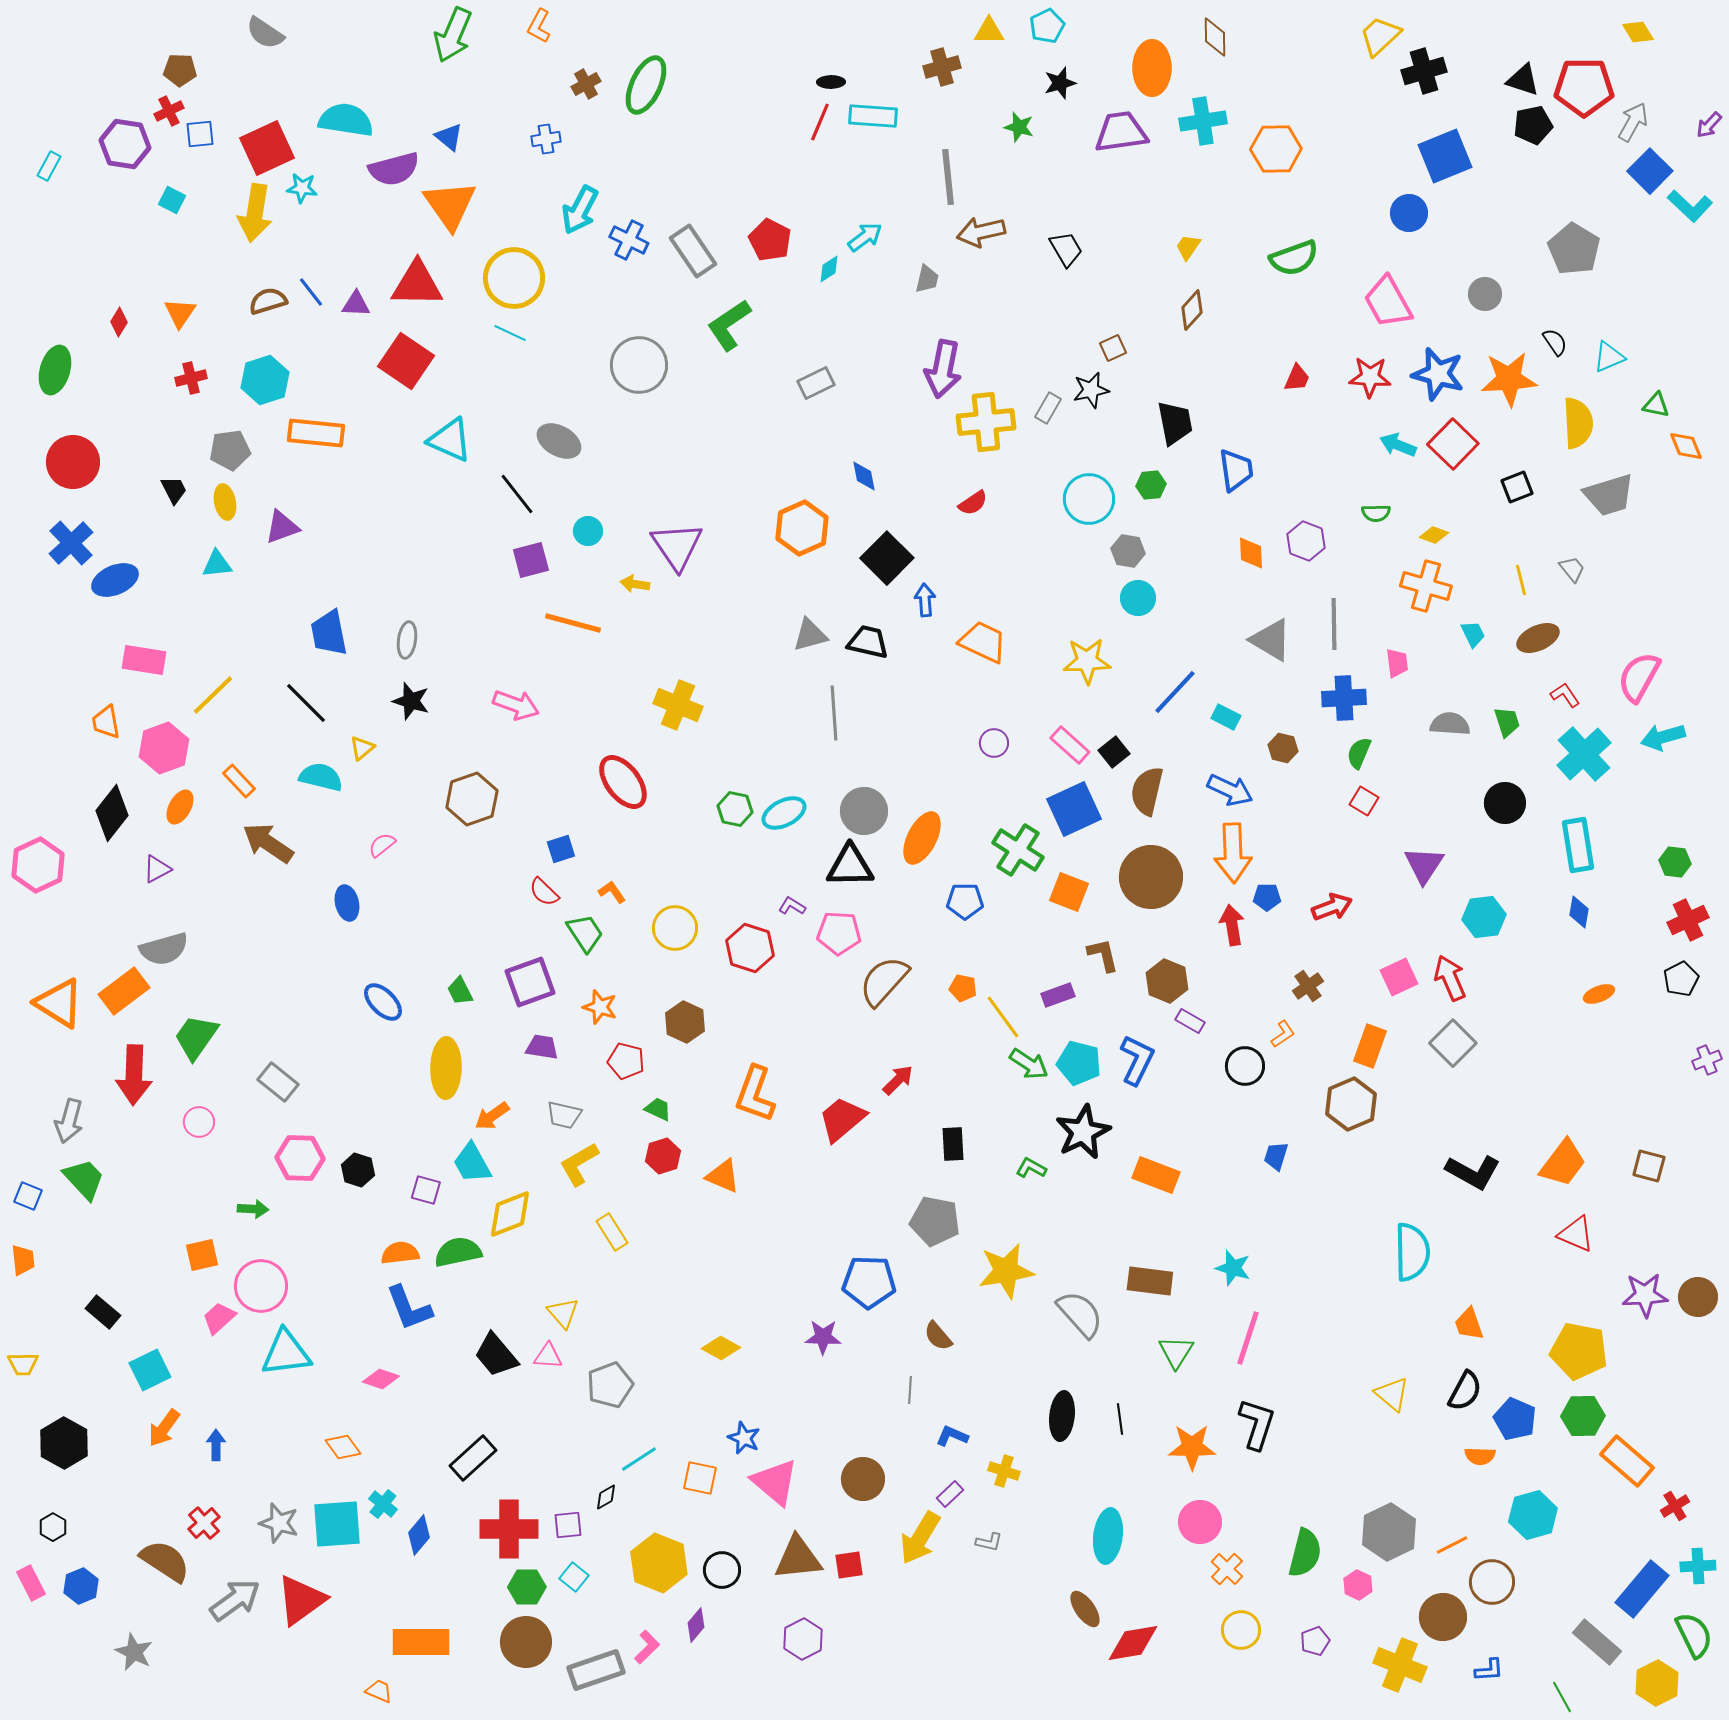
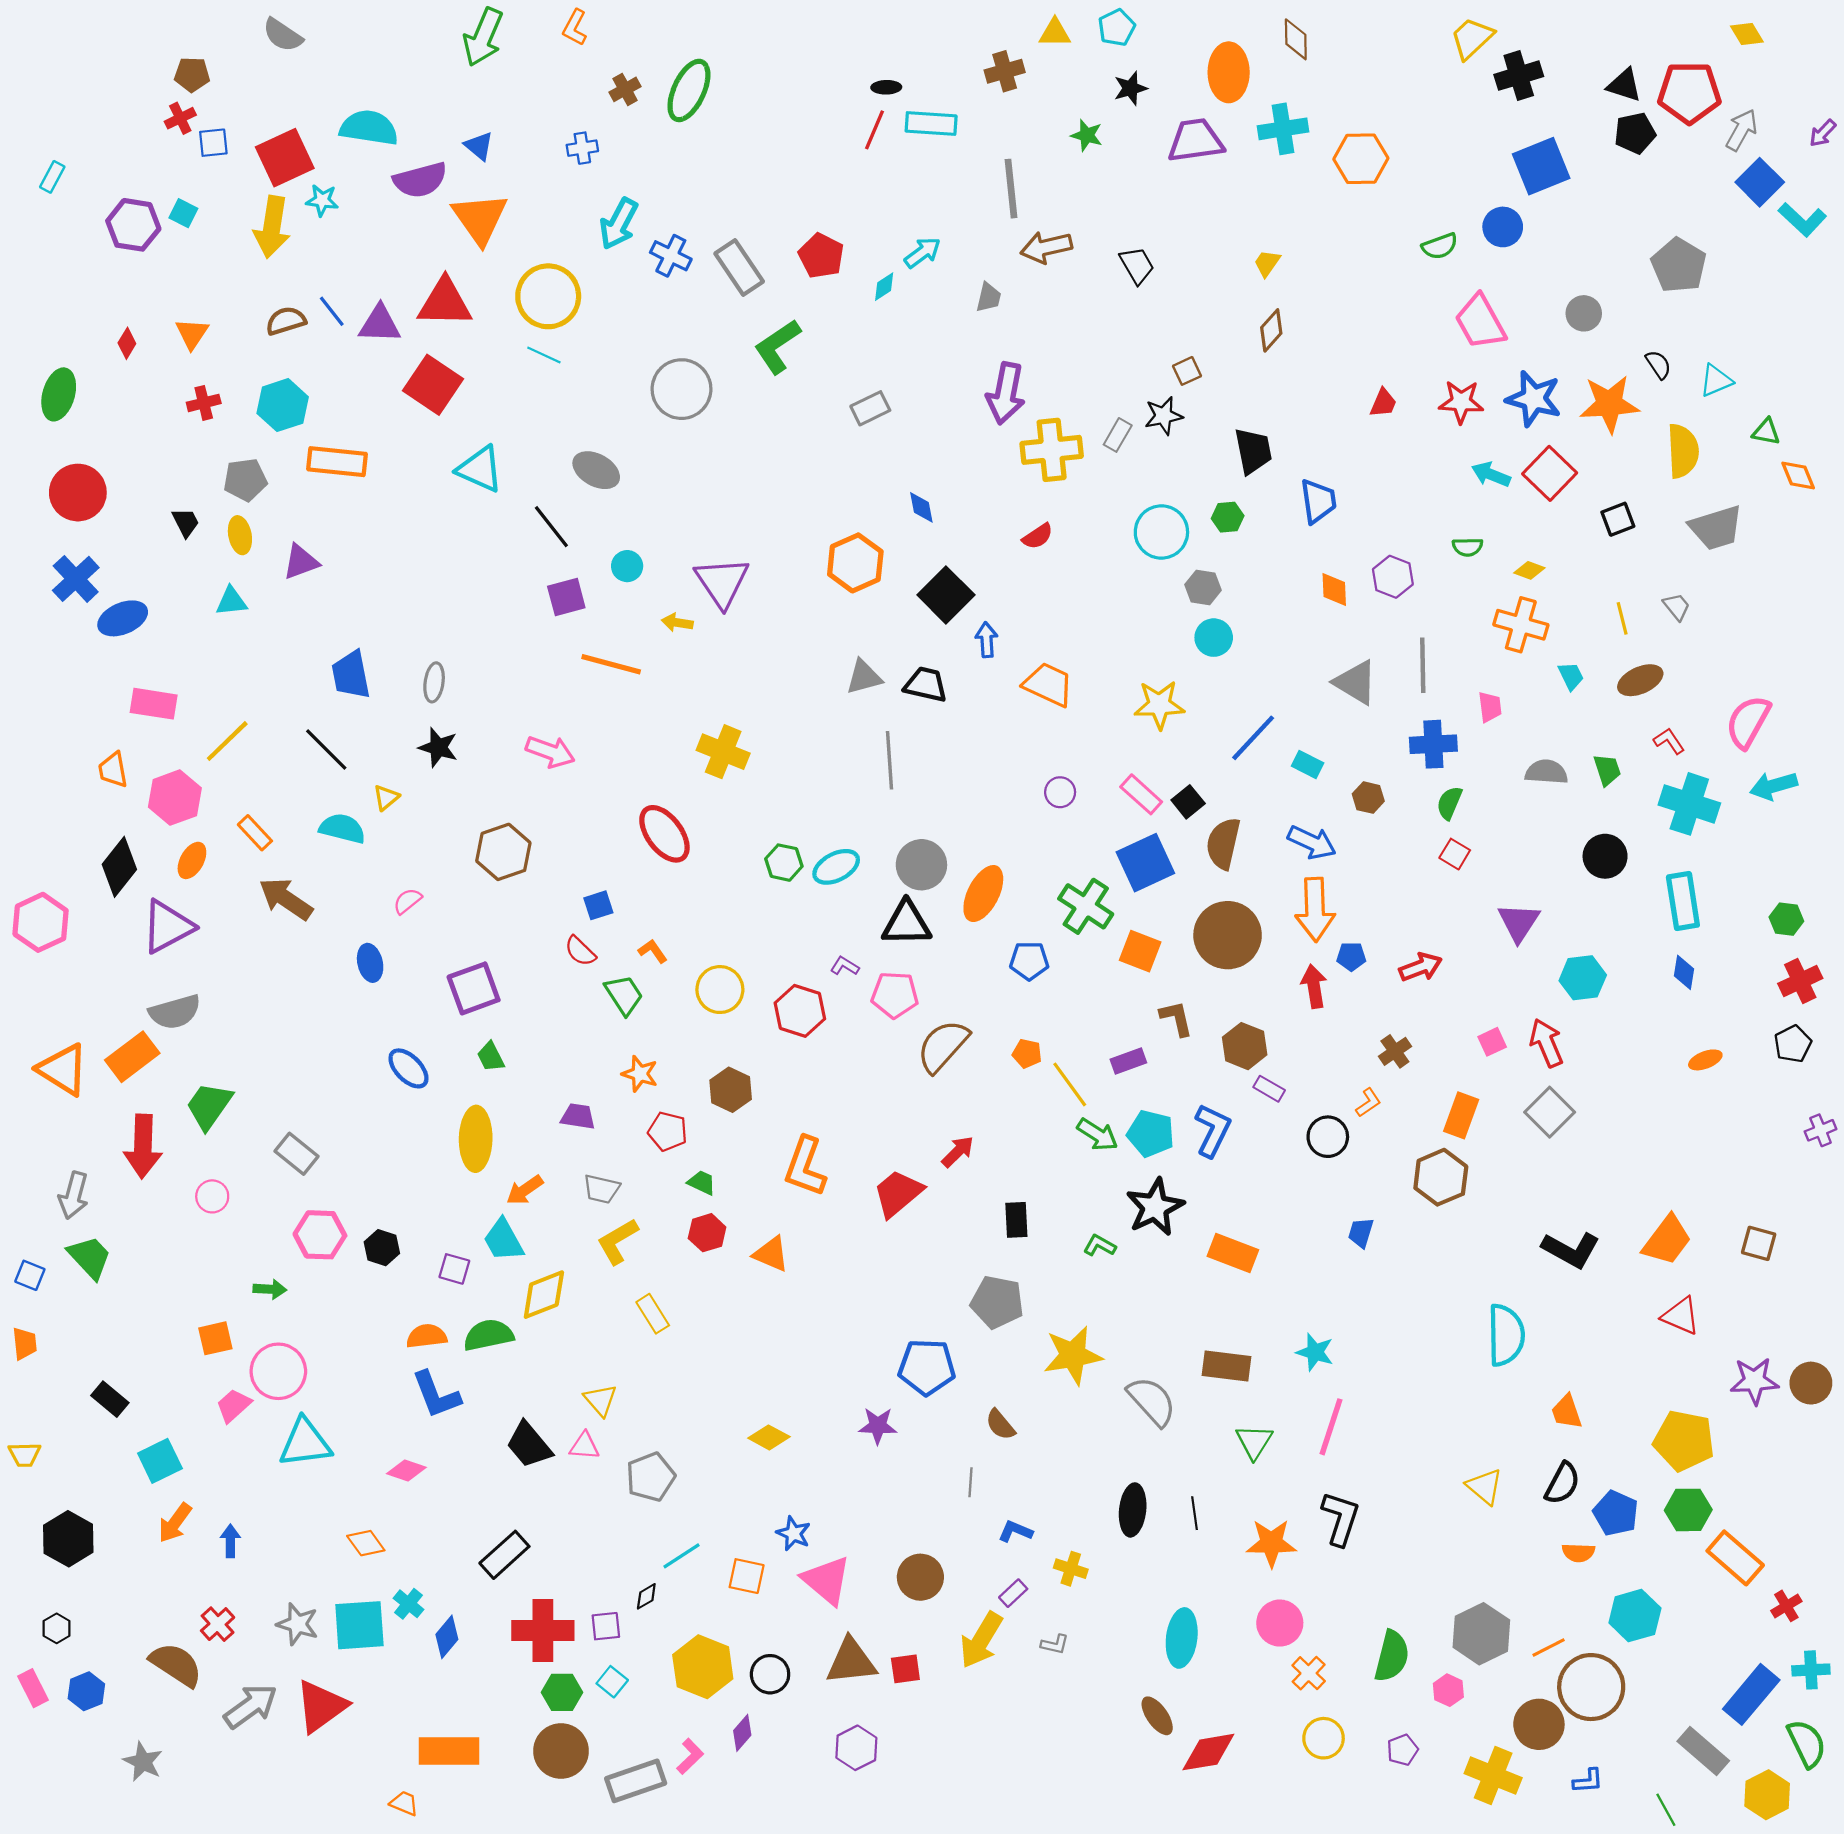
purple hexagon: (125, 144) -> (133, 225), moved
green semicircle: (1294, 258) -> (1440, 246), moved, size x0.7
purple triangle: (356, 304) -> (380, 324), size x1.4
cyan cross: (1584, 754) -> (1689, 804), turned -30
purple triangle: (157, 869) -> (167, 927), size x1.8
pink square: (1399, 977) -> (1492, 1042), size x0.7
purple square: (530, 982) -> (474, 988), moved
brown circle: (1492, 1582) -> (1591, 1687), size x1.4

